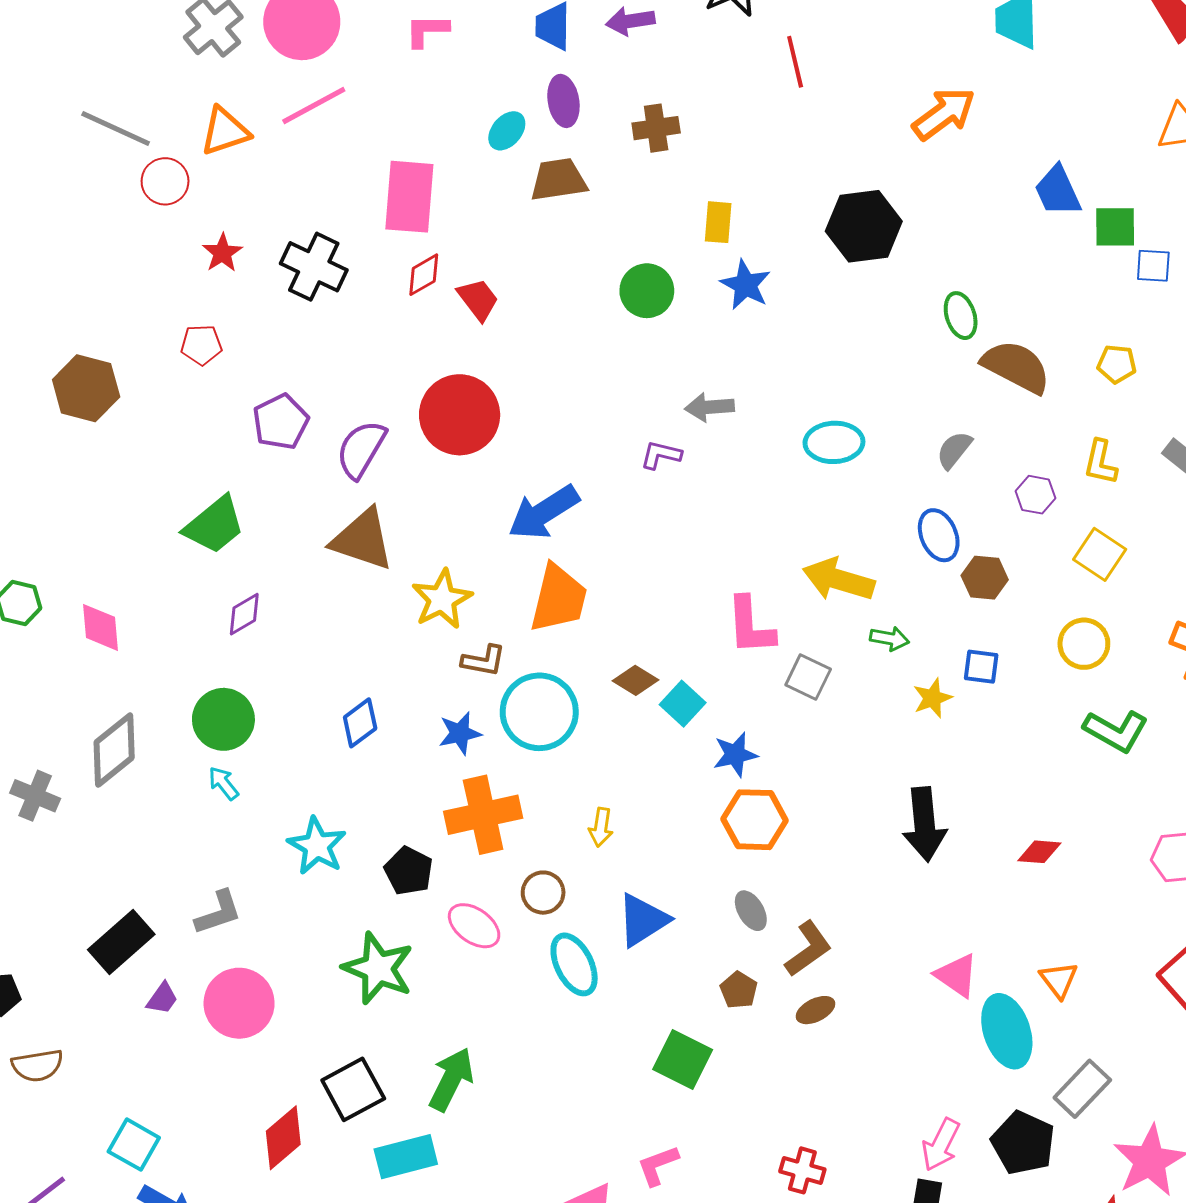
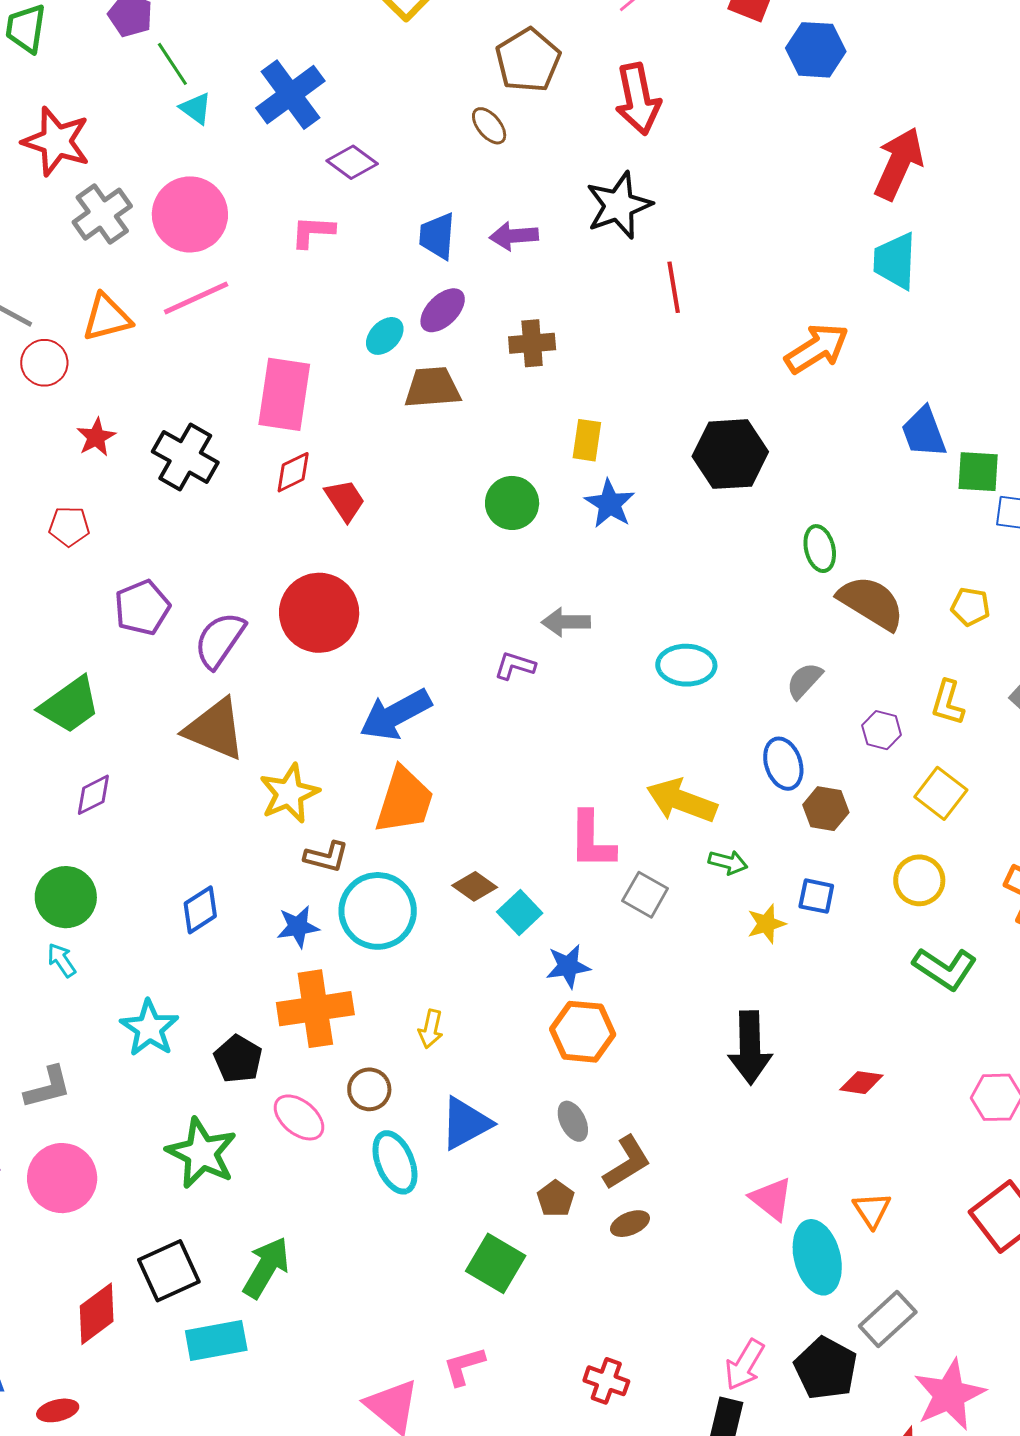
purple ellipse: (563, 101) -> (443, 310), turned 51

